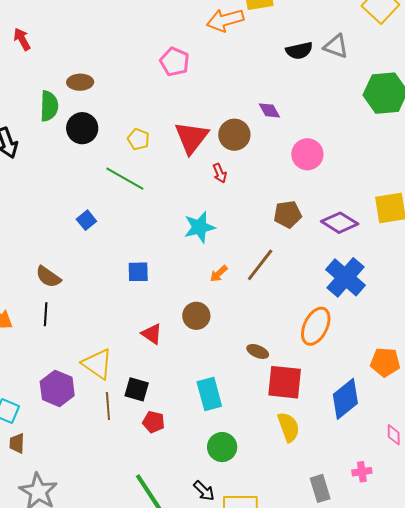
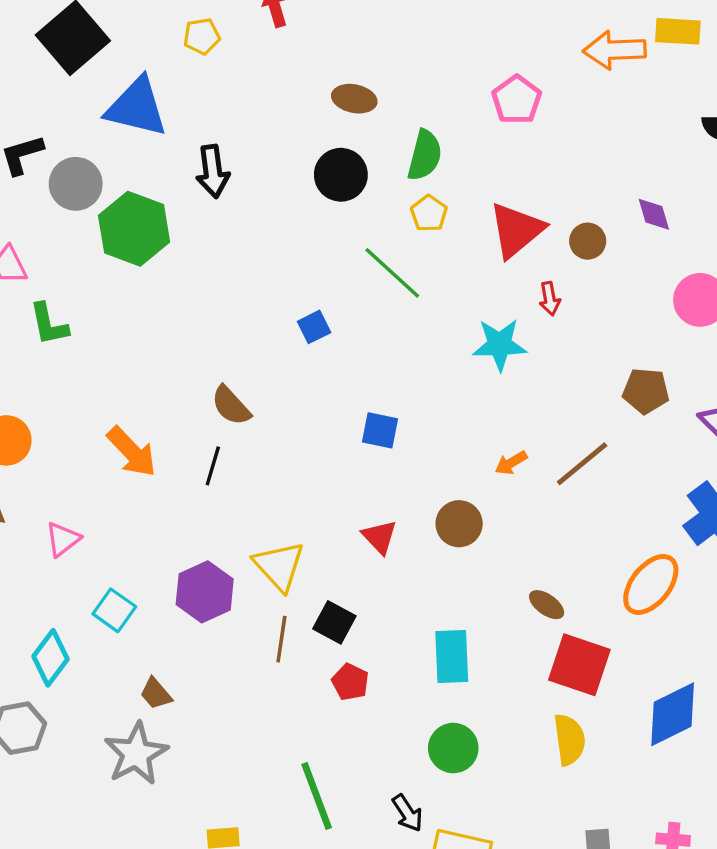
green semicircle: (49, 106) -> (425, 155), moved
brown circle: (234, 135) -> (588, 241), size x0.7
cyan star: (199, 227) -> (500, 345), moved
brown trapezoid: (17, 443) -> (156, 694), moved, turned -55

